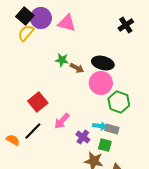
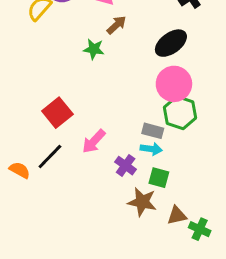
black ellipse: (103, 63) -> (171, 43), moved, turned -50
brown arrow: (77, 68) -> (116, 25), moved, turned -72
pink circle: (101, 83) -> (174, 84), moved
gray rectangle: (112, 129) -> (153, 131), moved

